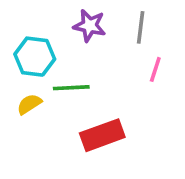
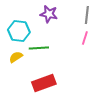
gray line: (141, 27) -> (87, 15), moved
red rectangle: (102, 135) -> (44, 83), moved

